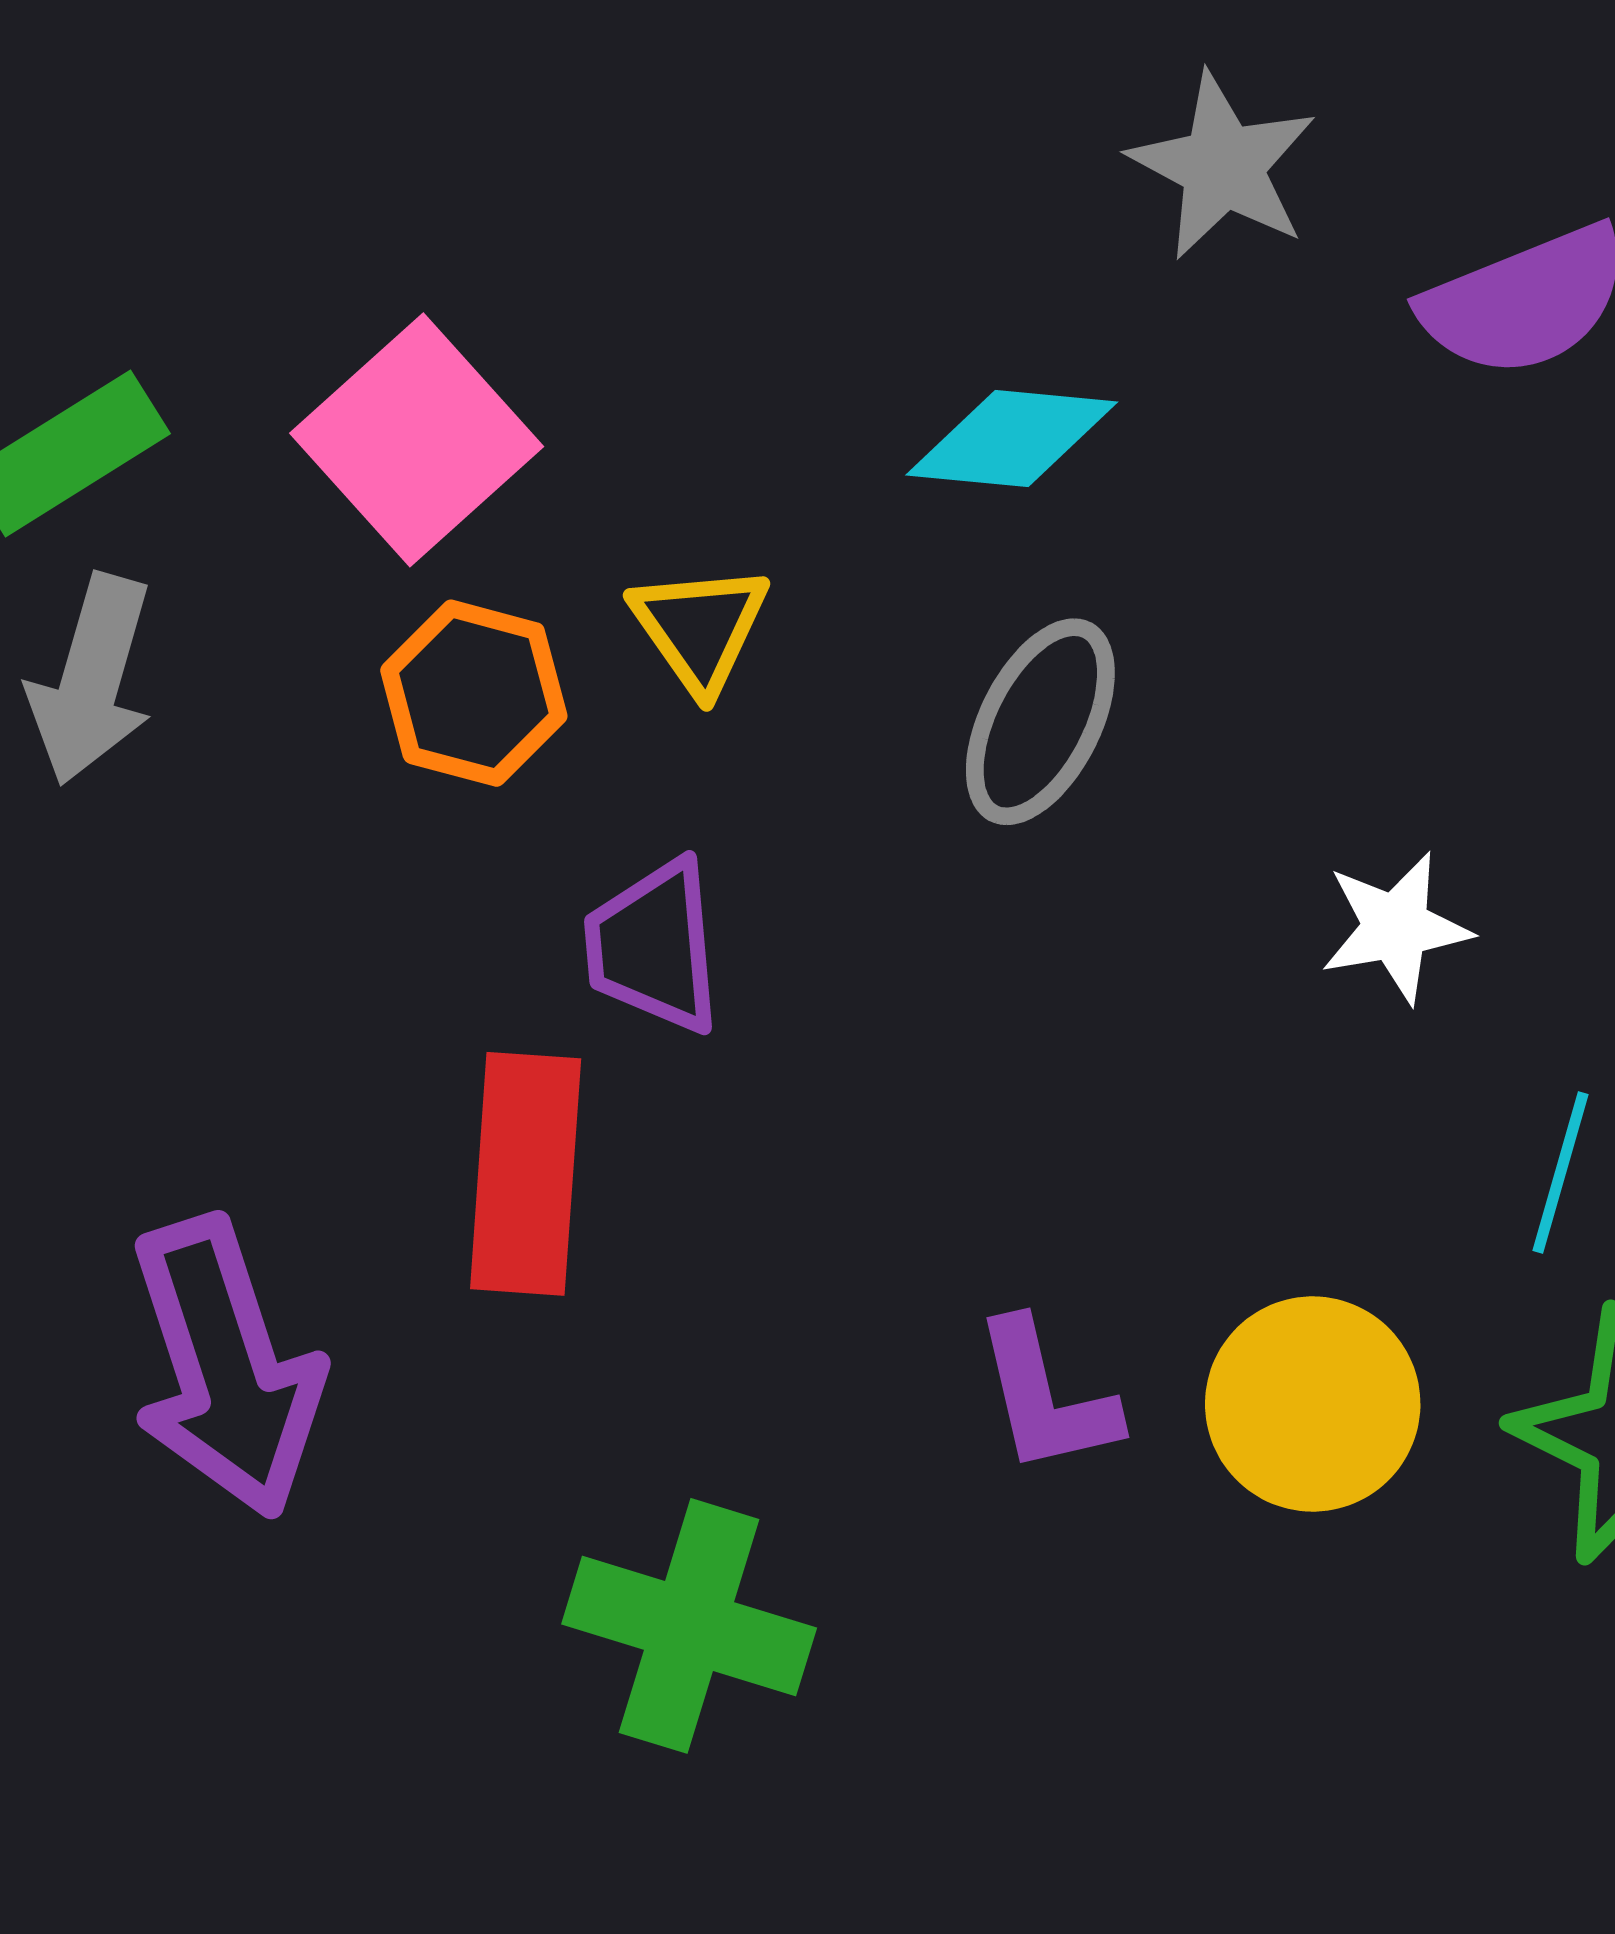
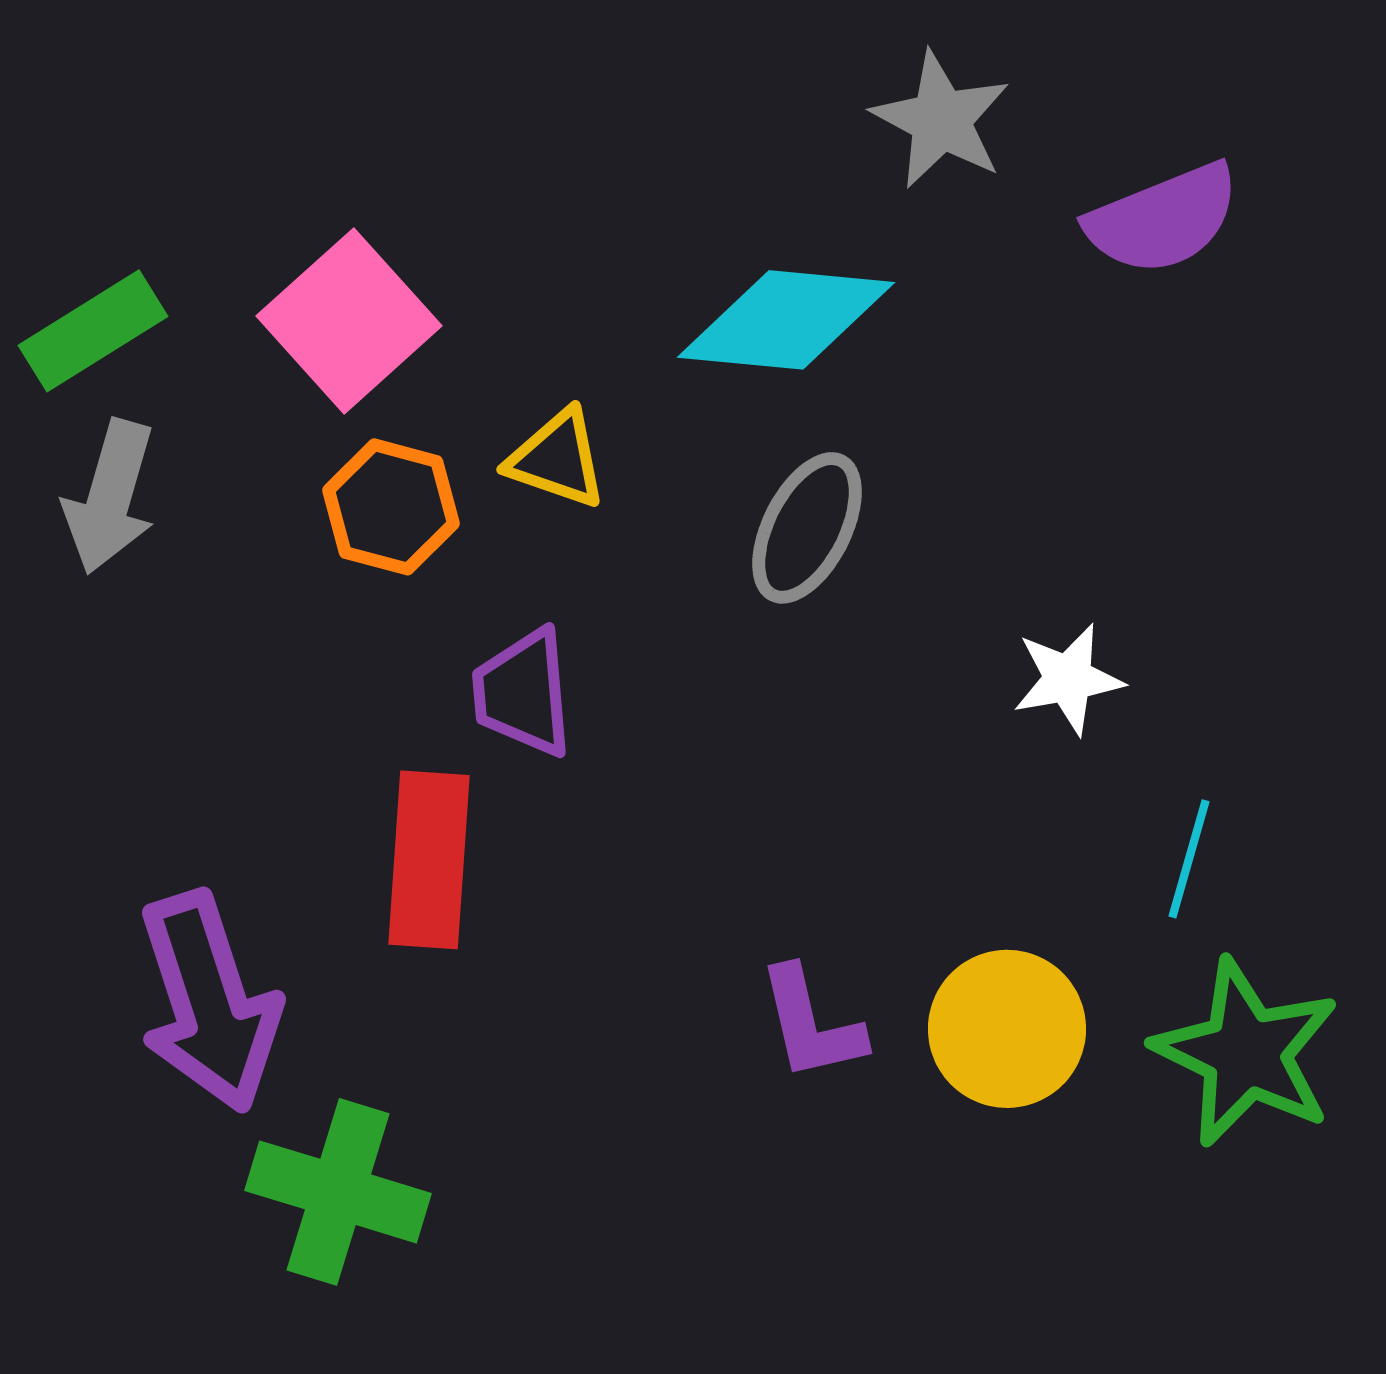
cyan diamond: (1012, 438) -> (786, 320), size x1.4
yellow triangle: (700, 628) -> (557, 459), turned -36
green cross: (689, 1626) -> (338, 1192), moved

